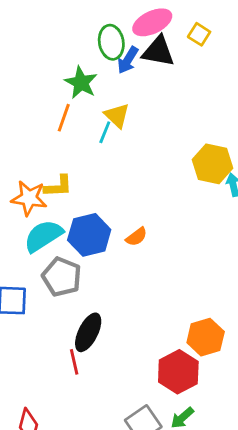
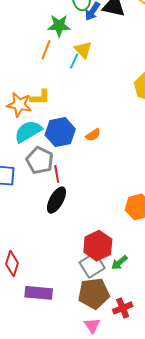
green star: (81, 83) -> (59, 26), turned -30
red line: (74, 362) -> (57, 174), moved
red hexagon: (178, 372) -> (98, 246), moved

